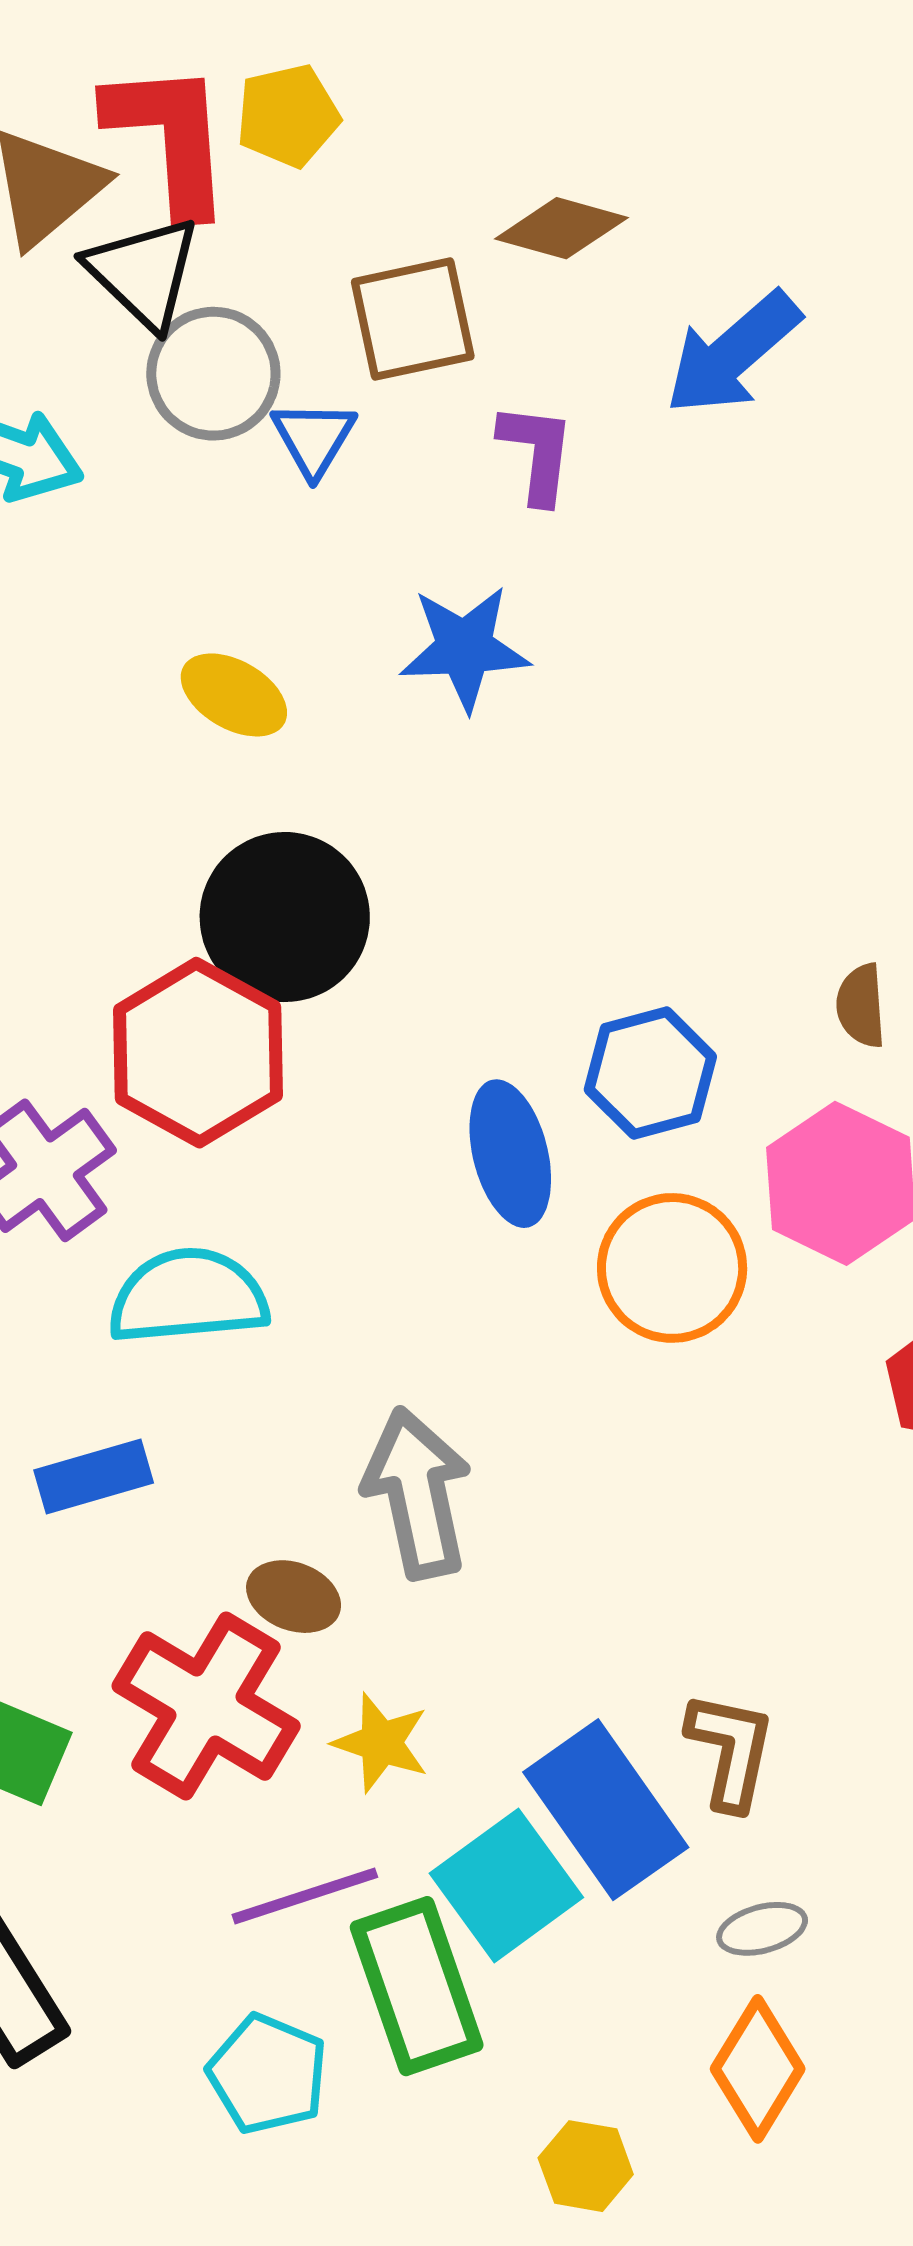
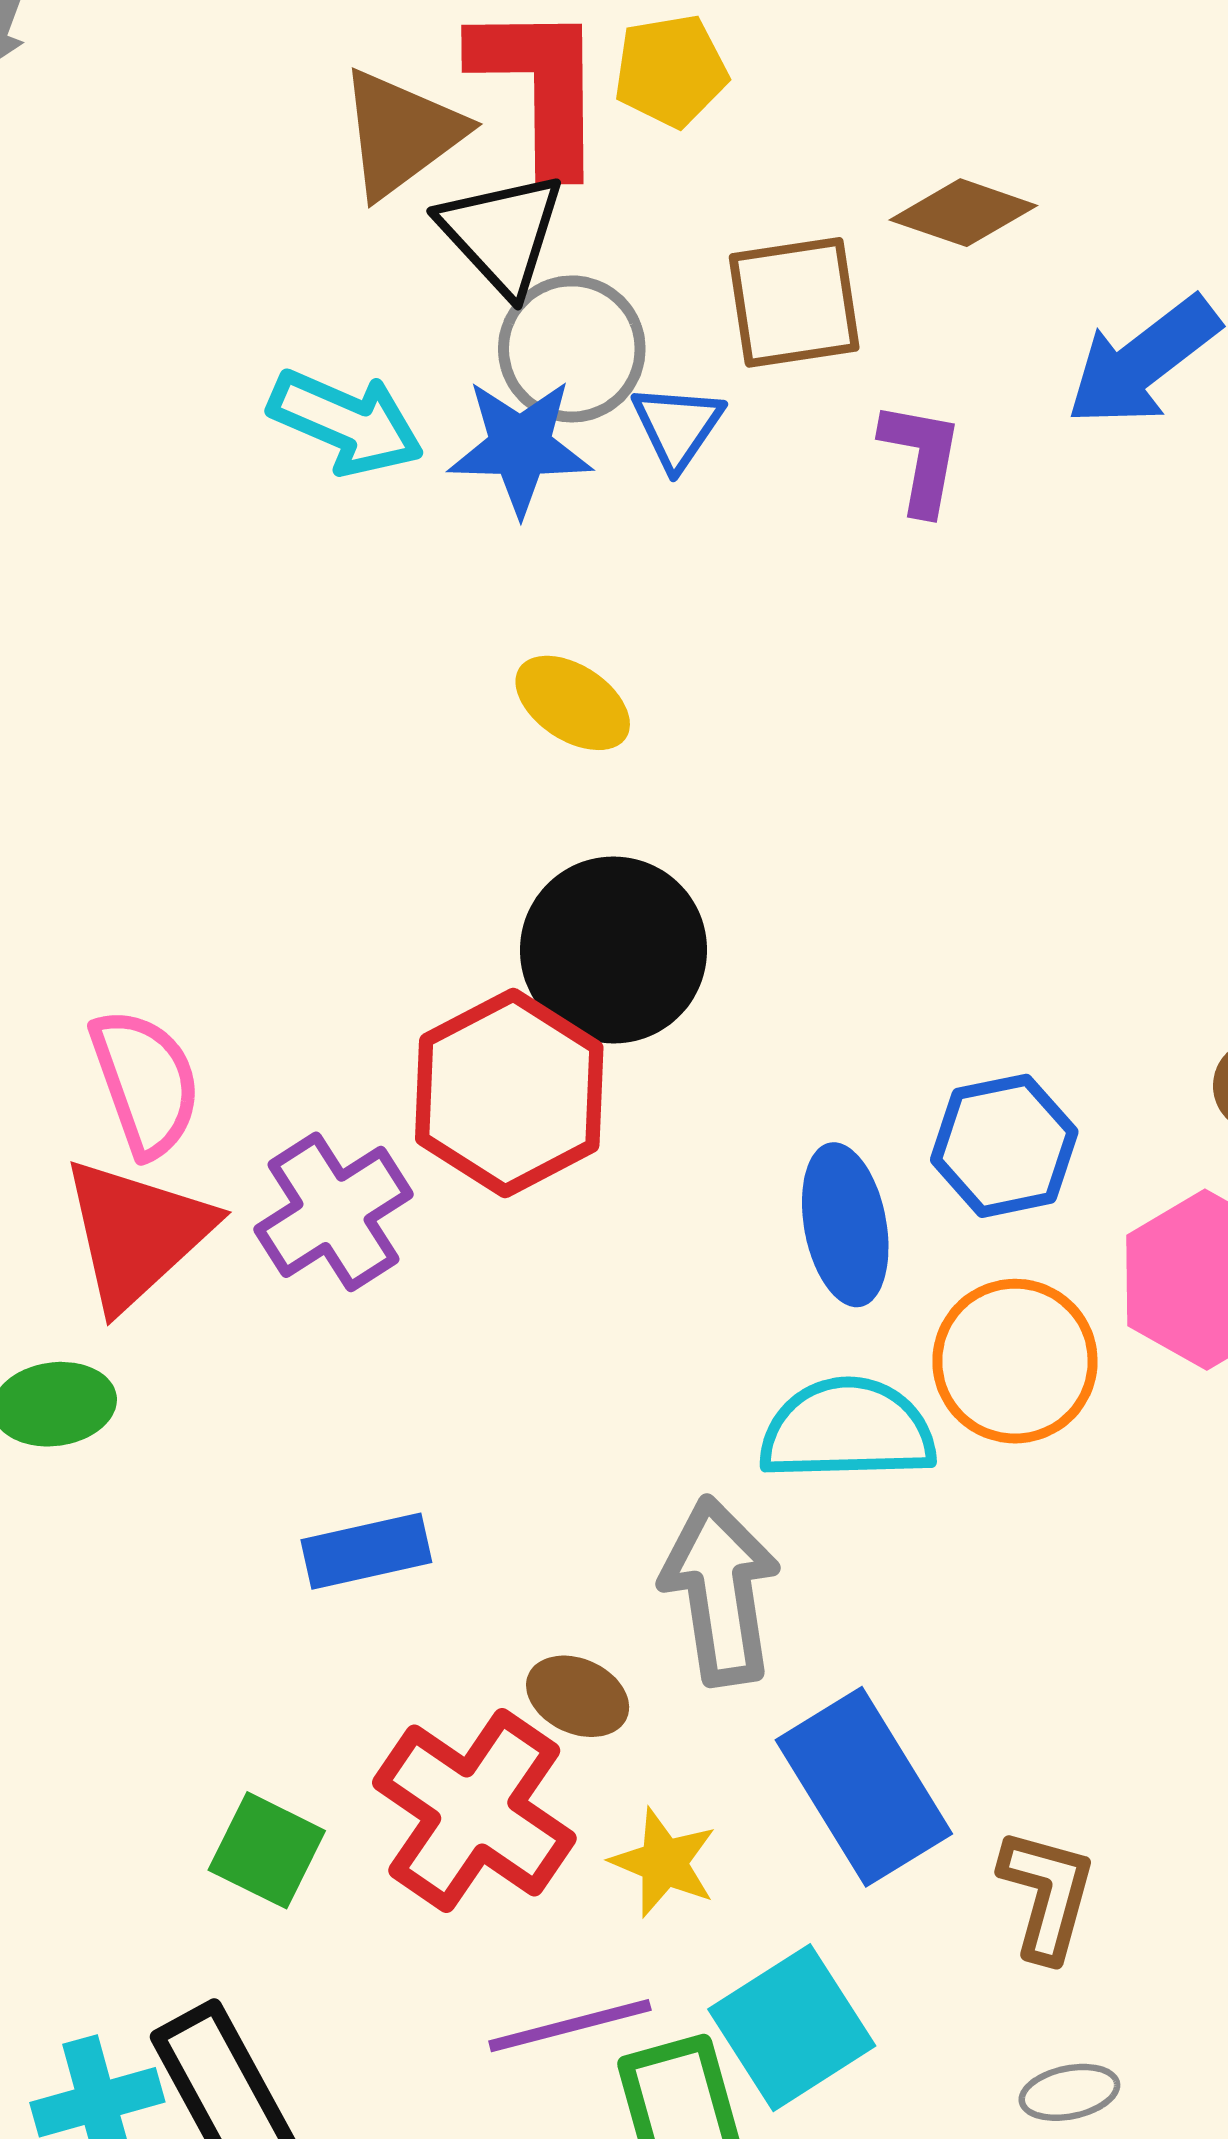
blue star: (465, 648) -> (520, 447), moved
cyan semicircle: (188, 1296) -> (847, 1430), moved
blue rectangle: (606, 1810) -> (864, 1787), moved

